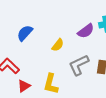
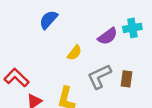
blue semicircle: (25, 33) -> (48, 20), moved

